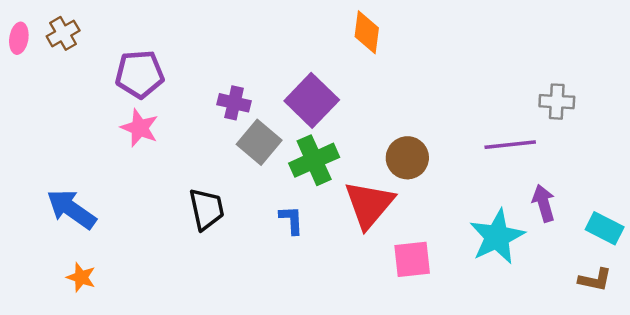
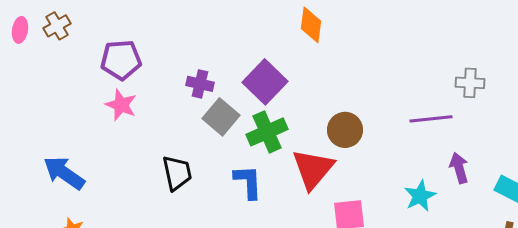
blue L-shape: (291, 220) -> (248, 182), size x1.4
cyan star: (497, 237) -> (420, 196), size x0.7

